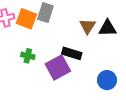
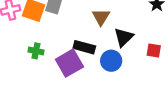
black triangle: (108, 28) -> (124, 37), moved, turned -42
blue circle: (107, 80) -> (111, 61), moved

